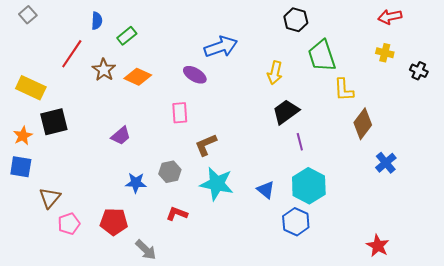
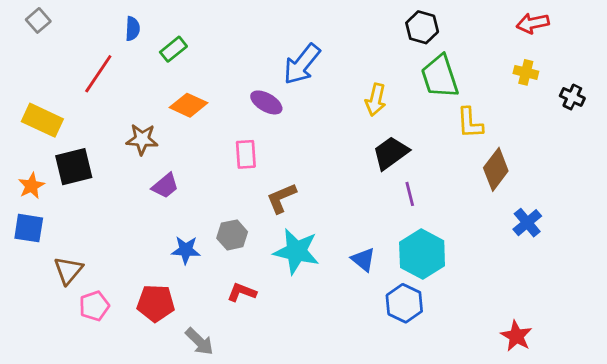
black hexagon: (296, 20) -> (422, 27), moved
blue arrow: (221, 47) -> (302, 64), turned 148
brown star: (104, 70) -> (142, 139), moved, turned -30

